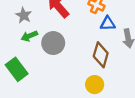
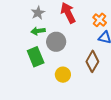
green rectangle: (17, 69) -> (36, 57), moved
yellow circle: (95, 85) -> (63, 75), moved

